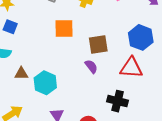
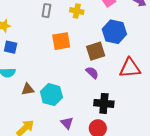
blue hexagon: (141, 37) -> (114, 32), moved
black cross: (118, 101) -> (104, 103), moved

